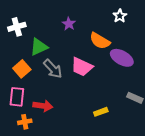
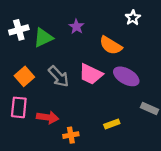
green triangle: (39, 47) -> (43, 38), moved
purple ellipse: (122, 58) -> (126, 76), moved
orange cross: (25, 122) -> (71, 135), moved

